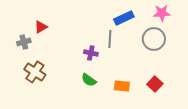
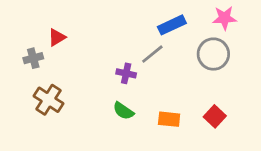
gray line: (110, 39) -> (152, 54), turned 48

